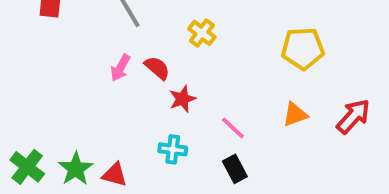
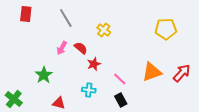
yellow pentagon: (303, 48) -> (166, 29), moved
orange triangle: (295, 114) -> (152, 72), size x1.5
green star: (76, 169) -> (44, 75), moved

